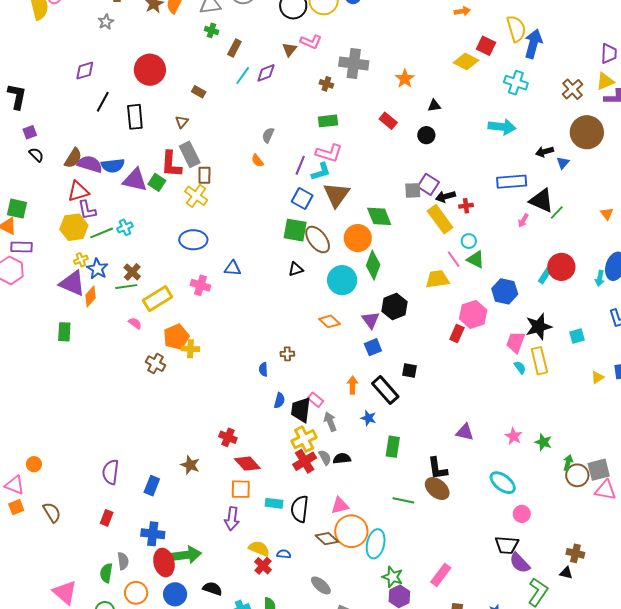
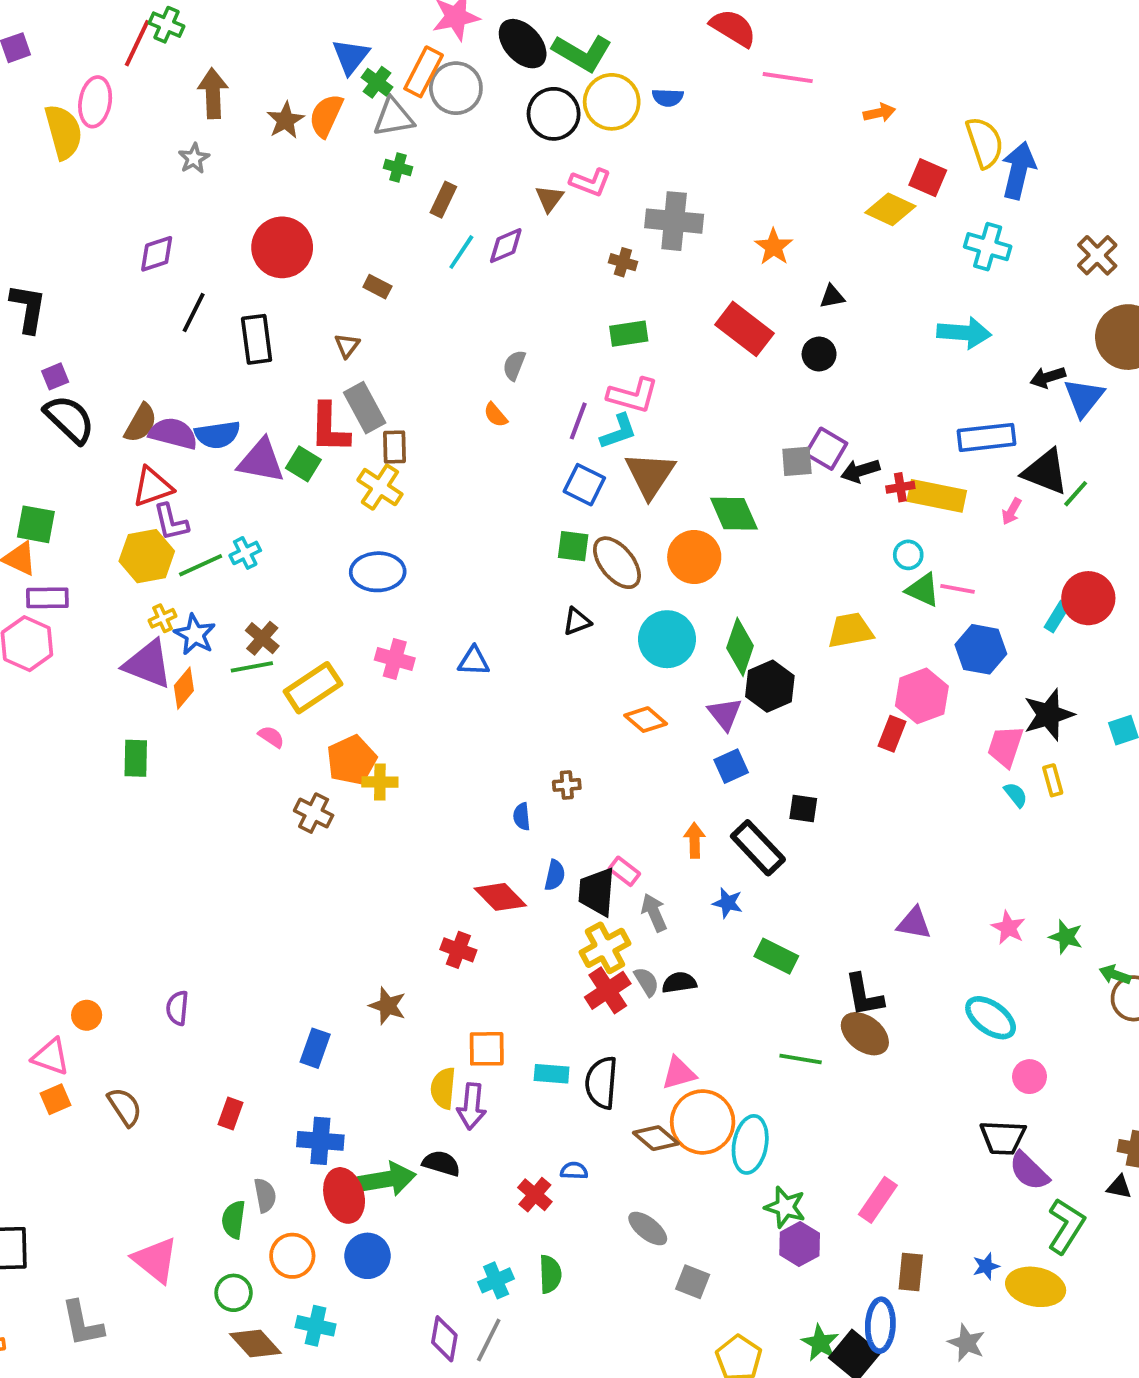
red rectangle: (388, 121) -> (745, 329), size x1.6
black semicircle: (36, 155) -> (69, 419), size x1.8
blue triangle: (563, 163) -> (1084, 398), size x1.6
yellow rectangle: (440, 219) -> (937, 496), moved, turned -40
green square: (295, 230) -> (573, 546), size x0.7
pink line: (454, 259) -> (957, 589), moved, turned -42
green diamond: (373, 265) -> (740, 647), moved
blue triangle: (233, 268) -> (474, 661), moved
yellow rectangle: (539, 361) -> (1053, 780), size x0.6
green rectangle: (393, 447) -> (776, 956), turned -70
green arrow: (568, 463) -> (1115, 975), turned -84
red diamond: (247, 464) -> (500, 897), moved
purple semicircle: (111, 472) -> (177, 1008), moved, size x0.7
yellow semicircle: (259, 548) -> (443, 1088), moved, turned -105
black semicircle: (212, 589) -> (441, 1163), moved

